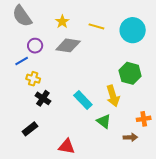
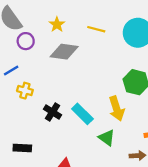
purple circle: (35, 46) -> (26, 41), moved
black cross: (43, 98) -> (52, 112), moved
black rectangle: (30, 129) -> (22, 148), turned 42

